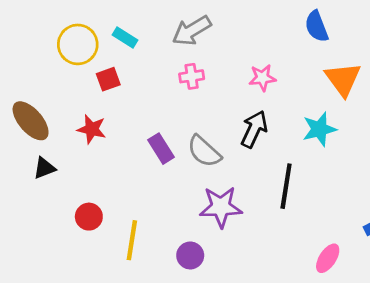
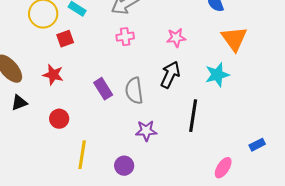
gray semicircle: (204, 151) -> (134, 91), turned 40
purple star: (221, 207) -> (146, 131), size x0.7
red circle: (89, 217) -> (59, 119), moved

